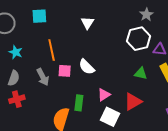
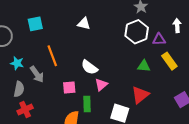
white triangle: (87, 23) -> (84, 24), turned -40
pink square: (65, 71) -> (69, 88), moved
gray arrow: (43, 77) -> (37, 74), moved
pink triangle: (104, 95) -> (101, 85), moved

